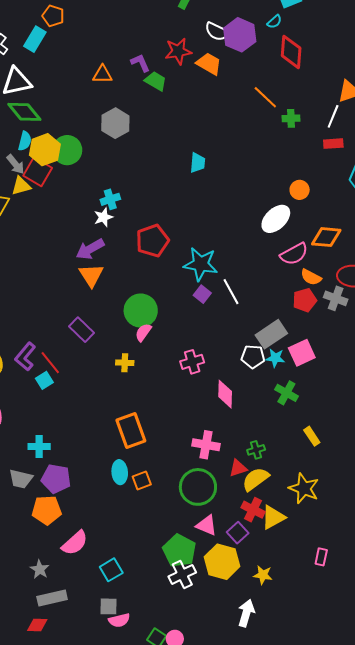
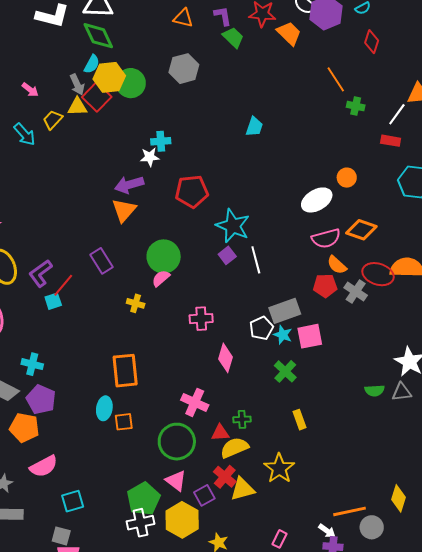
red diamond: (291, 52) -> (372, 42), size x0.7
white pentagon: (253, 357) -> (261, 328), turned 30
red line: (50, 363) -> (63, 285), turned 65

